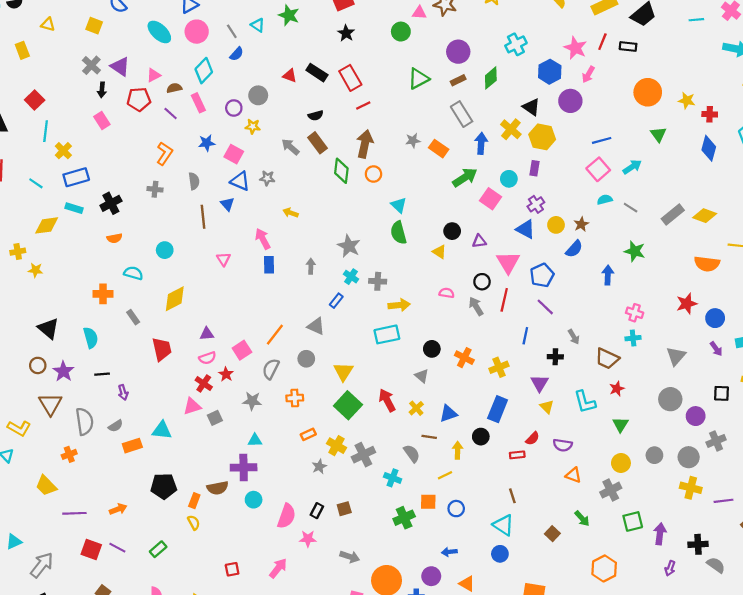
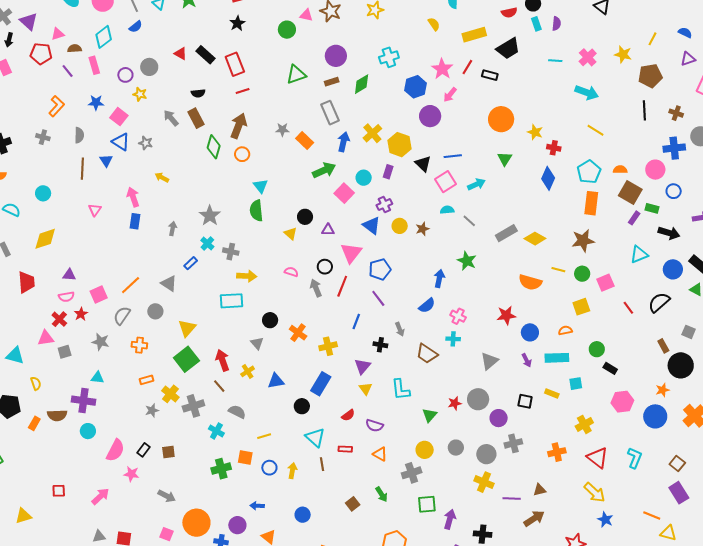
black triangle: (531, 107) -> (423, 164), moved
blue semicircle: (574, 249) -> (427, 306), moved
red star: (617, 389) -> (455, 403), moved
brown line: (429, 437) -> (219, 386), moved, turned 32
yellow arrow: (458, 450) -> (292, 471), moved
gray semicircle: (412, 453) -> (237, 412), turned -36
red rectangle: (517, 455) -> (345, 449), moved
yellow semicircle: (194, 523) -> (36, 383), moved
cyan triangle: (503, 525) -> (315, 437), moved

